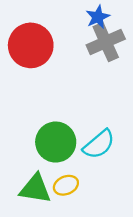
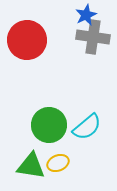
gray cross: (106, 42) -> (93, 37), turned 32

